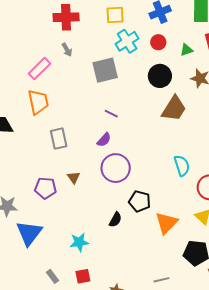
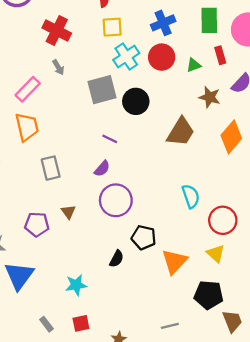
red cross: (66, 17) -> (57, 31), turned 30
red circle: (158, 42) -> (162, 57), size x1.5
black circle: (160, 76) -> (136, 101), moved

